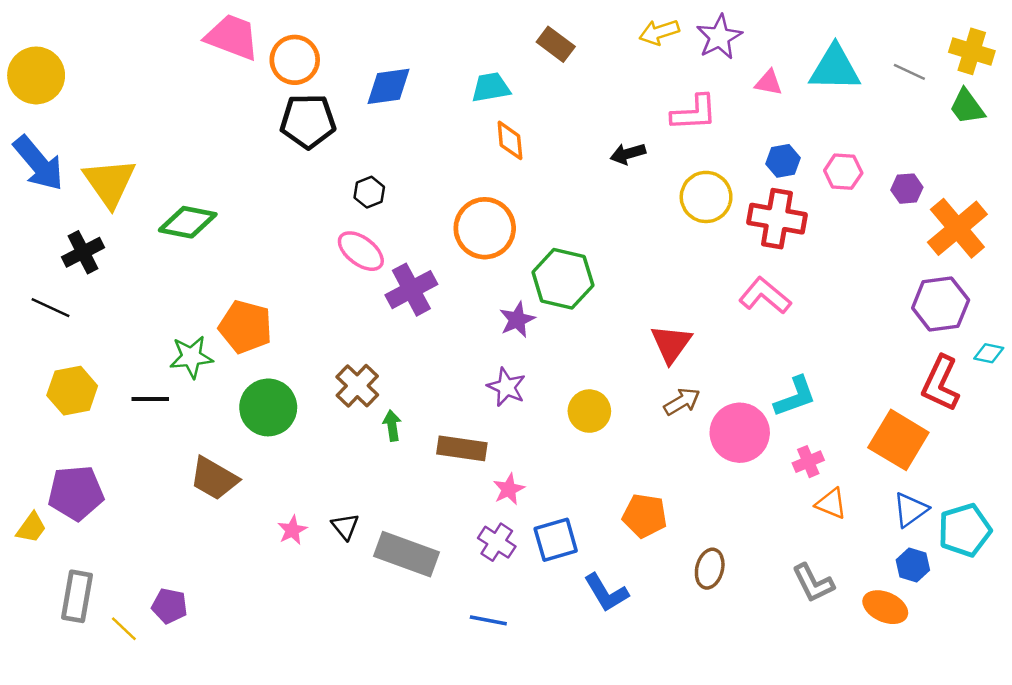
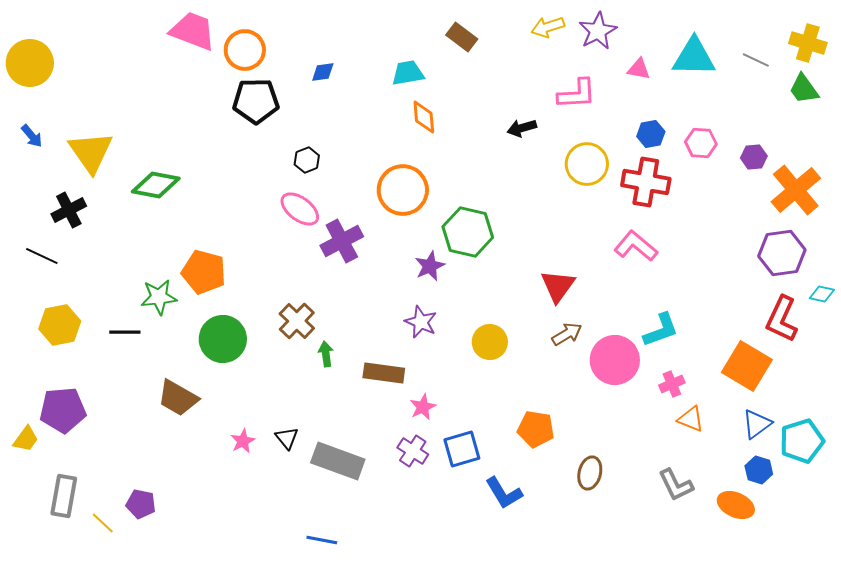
blue diamond: (388, 86) -> (323, 72), size x0.6
blue arrow: (38, 163) -> (32, 136), size x0.5
blue line: (488, 620) -> (322, 540), moved

